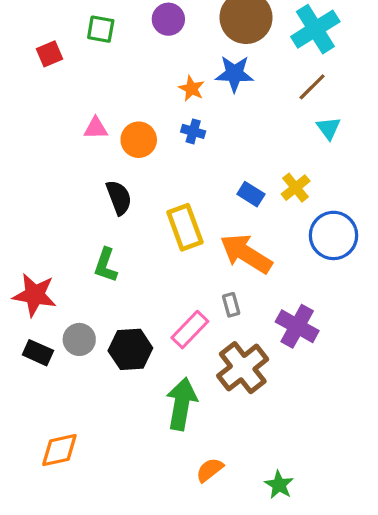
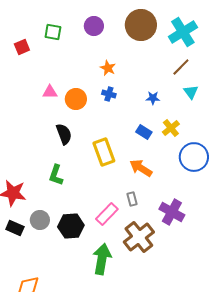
blue star: (234, 74) -> (153, 98), moved, size x0.6
orange arrow: (246, 254) -> (141, 168), size x0.7

